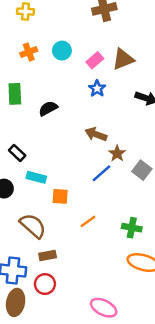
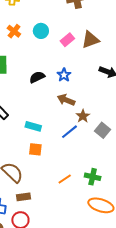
orange cross: (29, 52) -> (14, 31), turned -32
blue star: (97, 88) -> (64, 75), moved
black semicircle: (48, 108) -> (37, 77), moved
cyan rectangle: (36, 177) -> (33, 126), moved
orange line: (88, 221) -> (65, 179), moved

